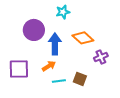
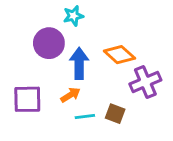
cyan star: (63, 12) -> (73, 16), moved
purple cross: (101, 57) -> (145, 82), size x1.5

